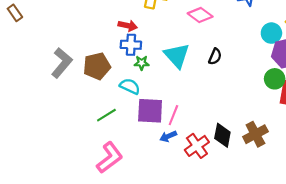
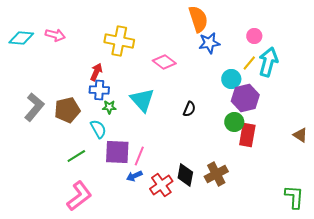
red arrow: (128, 26) -> (96, 72), turned -78
black semicircle: (215, 57) -> (189, 109), moved
cyan semicircle: (130, 86) -> (98, 129), turned 36

